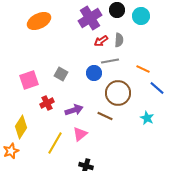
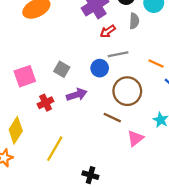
gray semicircle: (119, 40) -> (134, 21), moved
purple arrow: (74, 110) -> (77, 95), moved
pink triangle: (80, 134) -> (135, 138), moved

